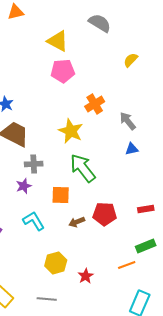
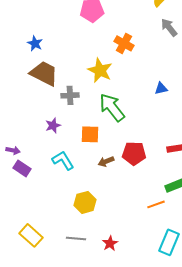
orange cross: (95, 104) -> (124, 43), turned -30
gray arrow: (128, 121) -> (169, 27), moved
gray cross: (34, 164) -> (70, 95), moved
red star: (86, 276) -> (110, 243), moved

